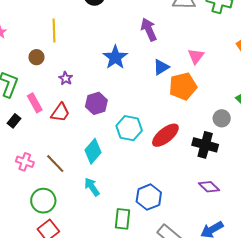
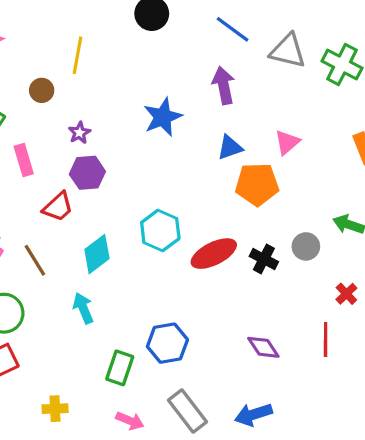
purple hexagon: (96, 103) -> (87, 173), moved
red trapezoid: (60, 112) -> (58, 207), moved
black cross: (205, 145) -> (264, 259), moved, size x0.7

